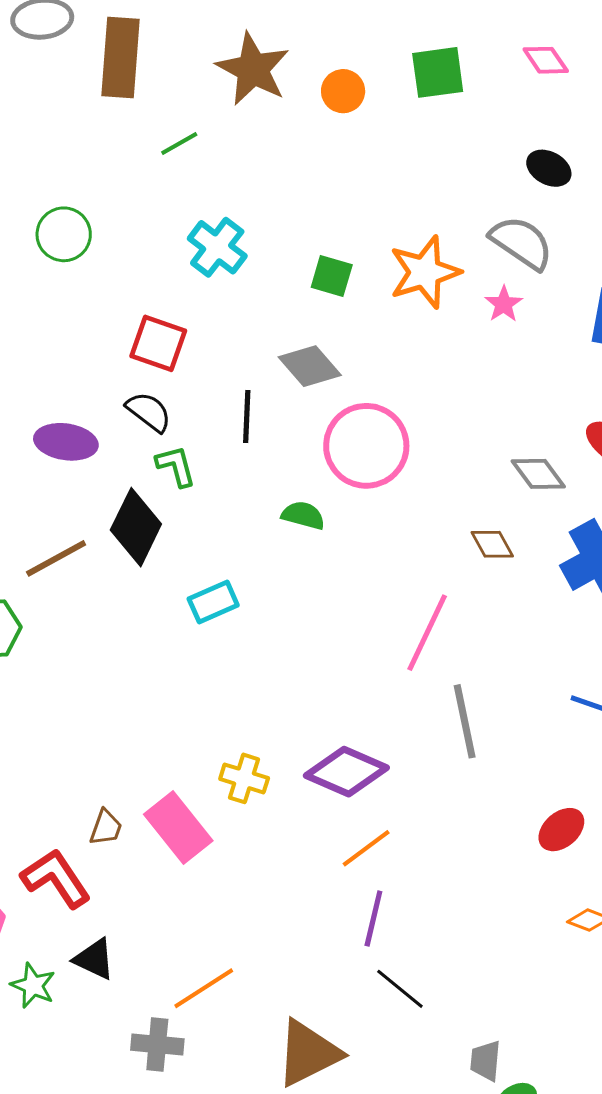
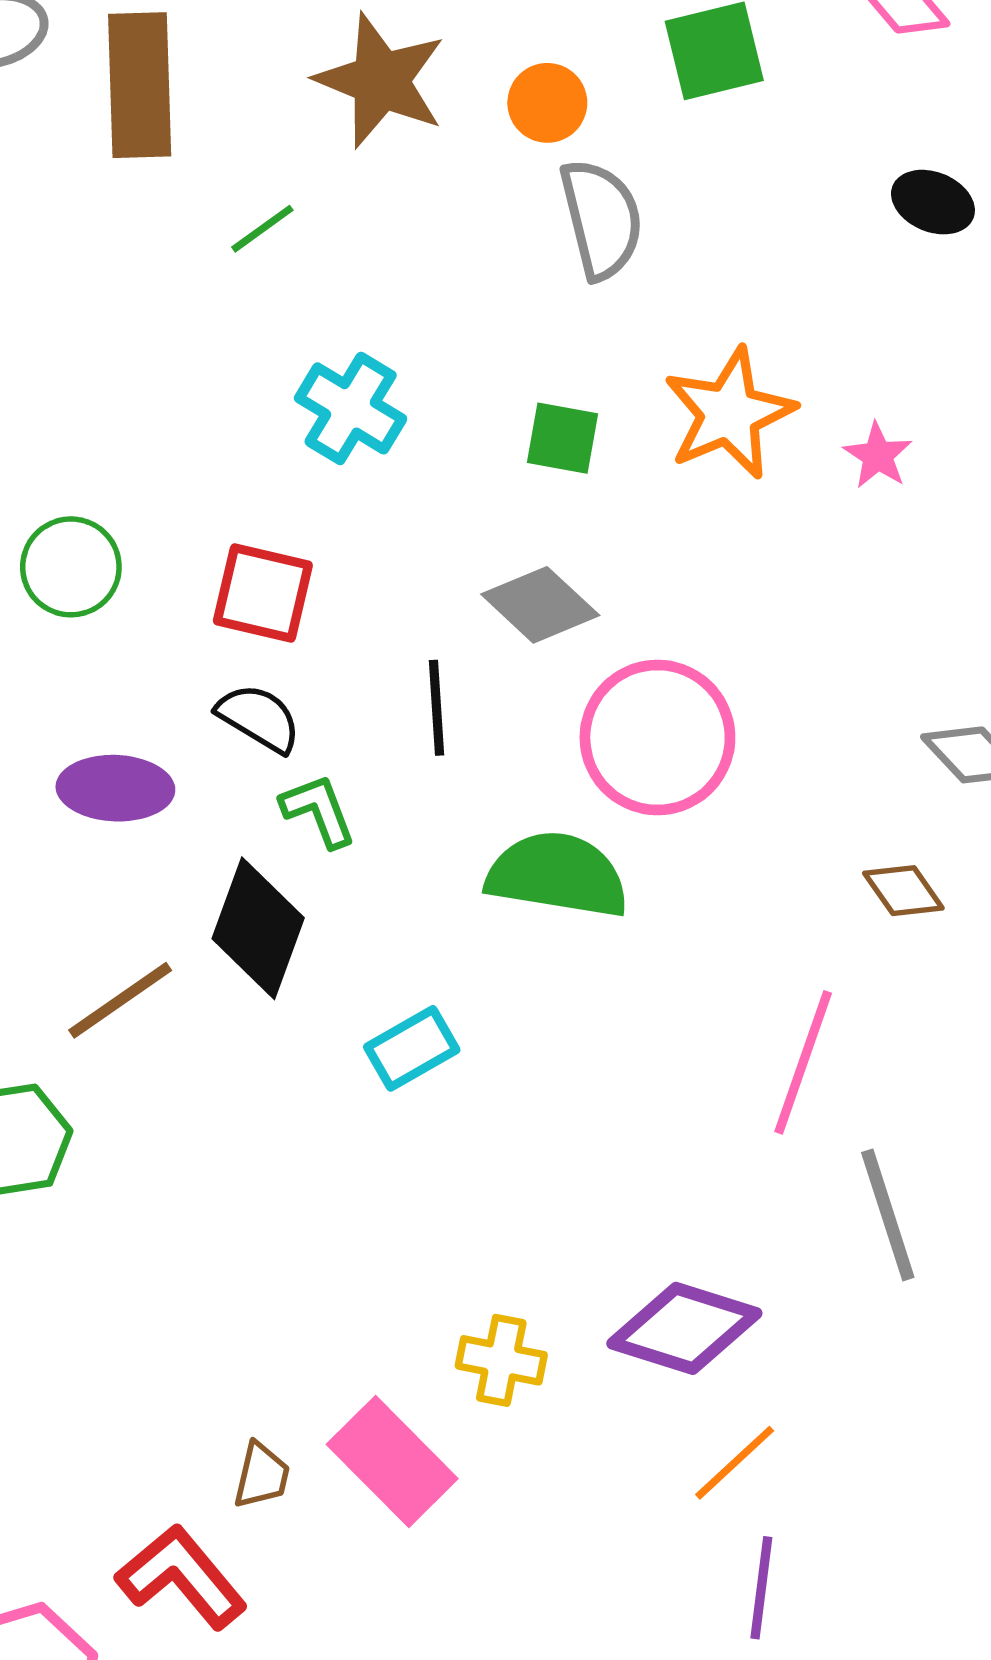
green circle: (64, 234) -> (71, 567), moved
gray semicircle: (522, 243) -> (601, 219), moved, turned 48
green semicircle: (303, 515) -> (557, 875), size x1.8

